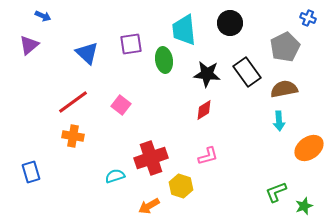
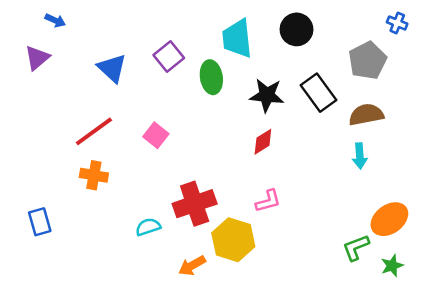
purple square: (131, 44) -> (169, 57), turned -30
orange ellipse: (309, 148) -> (389, 219), moved
yellow hexagon: (181, 186) -> (233, 240), size x1.4

